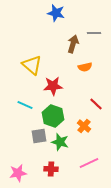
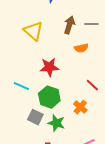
gray line: (94, 33) -> (91, 24), moved
yellow triangle: (32, 65) -> (33, 31), moved
gray square: (39, 136) -> (35, 117), turned 35

